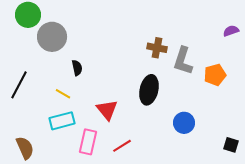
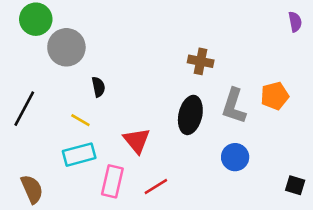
purple semicircle: (231, 31) -> (295, 22), moved, turned 98
gray L-shape: (183, 61) -> (234, 106), moved

